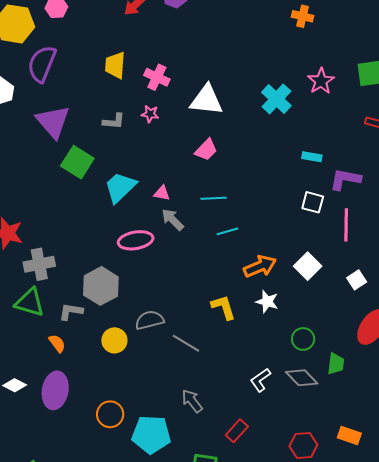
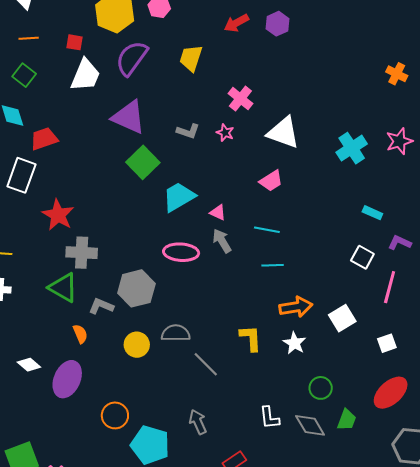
yellow trapezoid: (115, 65) -> (191, 58), moved
purple triangle: (53, 122) -> (129, 117), turned -39
purple L-shape: (345, 179) -> (400, 243), size x0.7
white L-shape: (260, 380) -> (269, 418), turned -75

